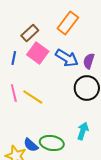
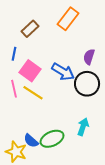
pink square: (38, 53) -> (30, 71), moved
blue arrow: (67, 58) -> (63, 72), moved
green ellipse: (52, 143) -> (52, 139), turned -35

